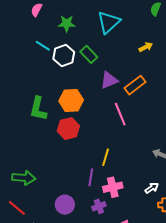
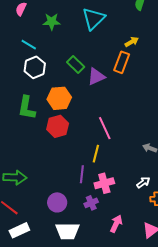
green rectangle: (89, 54) -> (76, 64), moved
white hexagon: (64, 56) -> (35, 67), moved
orange rectangle: (135, 85) -> (122, 62), moved, turned -30
pink line: (120, 114) -> (105, 128), moved

